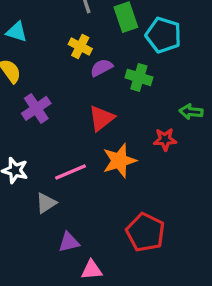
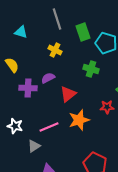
cyan triangle: (17, 32) -> (21, 32), moved
purple semicircle: (101, 68) -> (48, 78), moved
purple cross: (36, 108) -> (28, 88), turned 36

